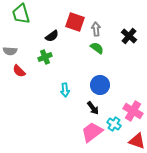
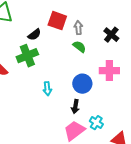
green cross: (45, 57) -> (27, 56), size x1.5
black arrow: (93, 108) -> (75, 107), turned 48
pink cross: (133, 111) -> (109, 71), moved, turned -30

